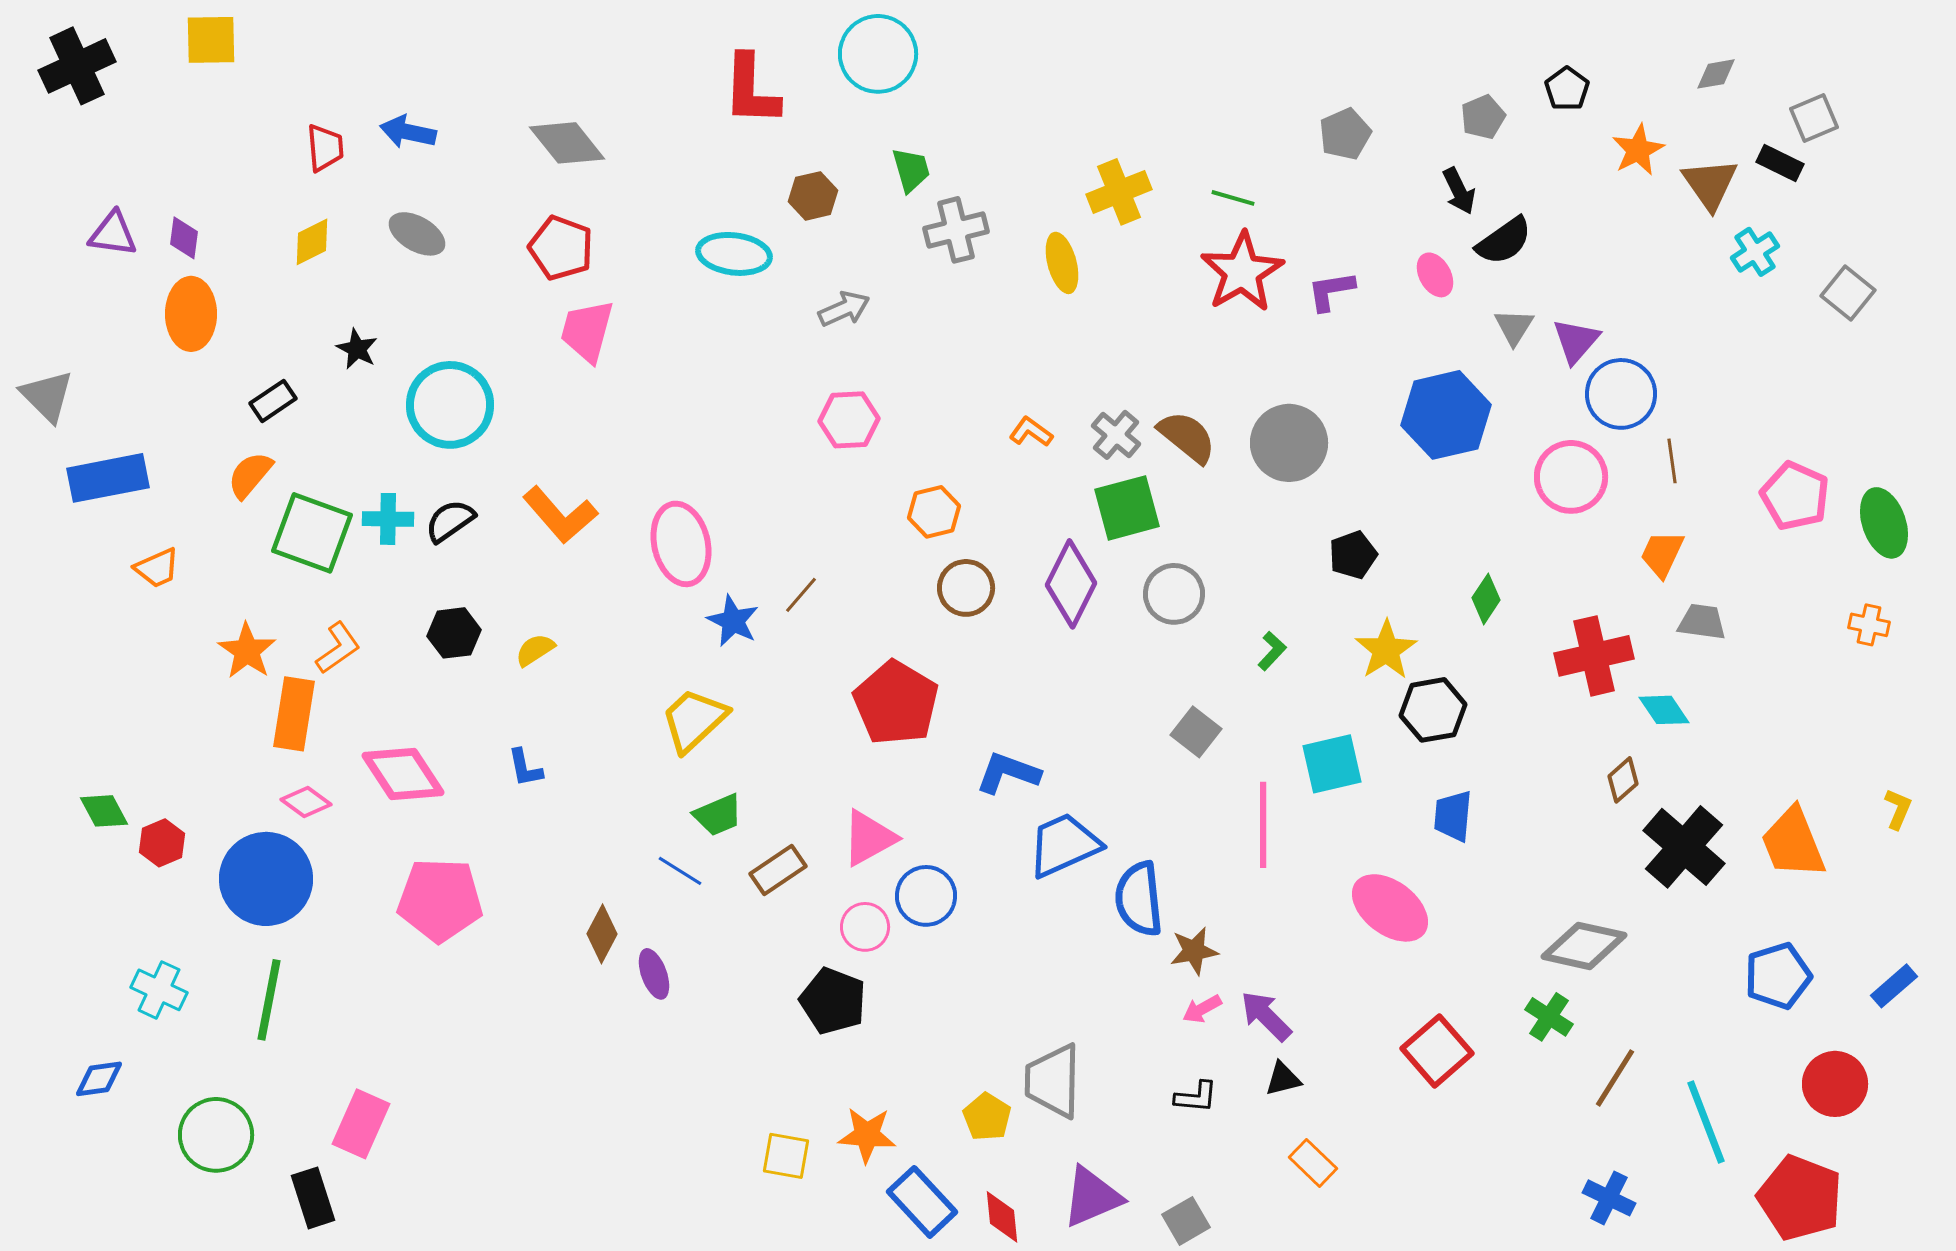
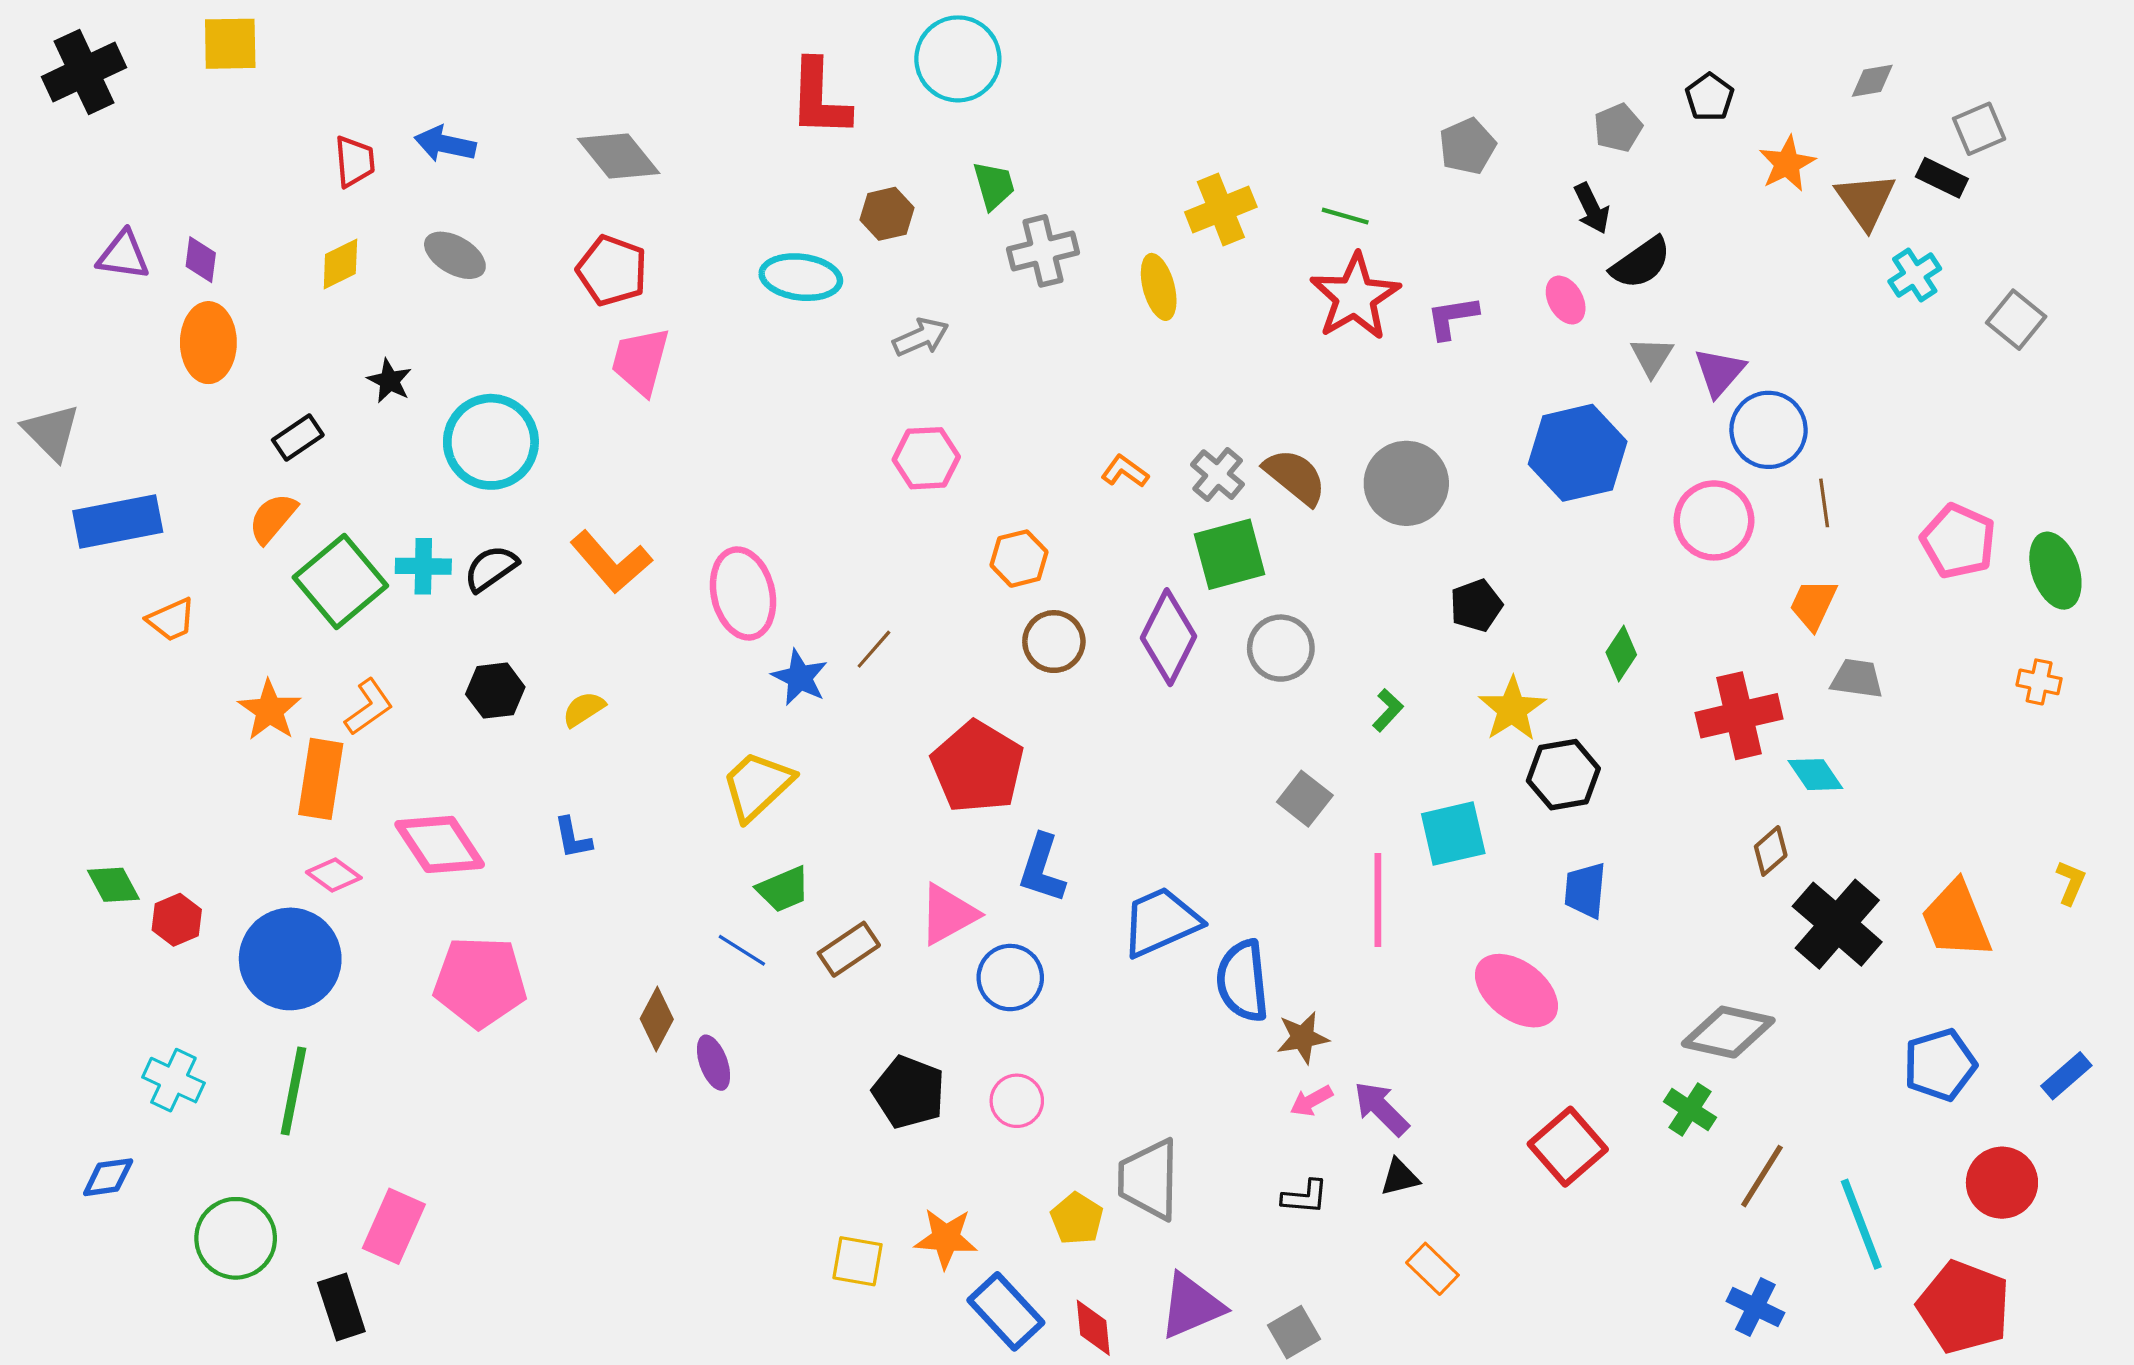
green square: (312, 533) -> (340, 582), turned 30
blue L-shape: (1008, 773) -> (1042, 868), moved, turned -92
pink circle: (865, 927) -> (1017, 1101), moved

